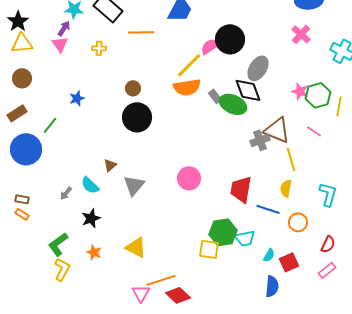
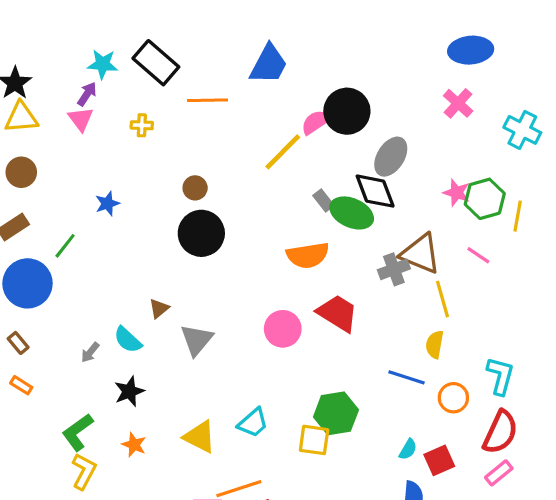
orange semicircle: (187, 87) -> (308, 255), moved
red trapezoid: (241, 189) -> (338, 313), moved, turned 112
cyan L-shape: (328, 194) -> (500, 376), moved
brown rectangle: (22, 199) -> (18, 343), moved, turned 40
cyan trapezoid: (245, 238) -> (253, 423), moved, turned -30
red semicircle: (328, 244) -> (500, 432), size x1.6

